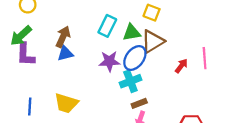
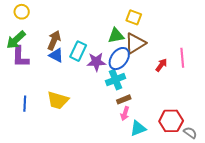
cyan rectangle: (107, 26) -> (78, 51), moved
blue triangle: (65, 53) -> (56, 55), turned 42

